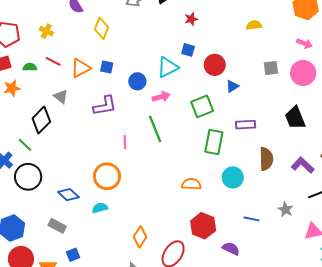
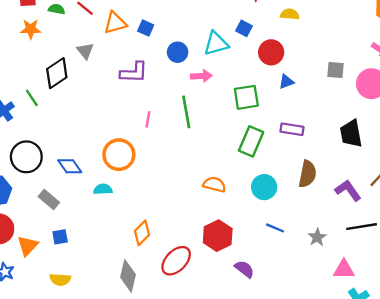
yellow semicircle: (254, 25) -> (290, 14), moved
black circle: (28, 177) -> (26, 157), moved
blue line: (252, 219) -> (275, 228), moved

